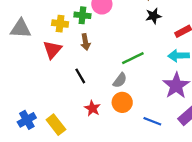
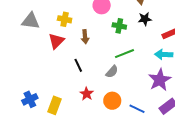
green cross: (82, 15) -> (119, 26), moved
orange circle: (122, 102) -> (112, 101), moved
yellow rectangle: (56, 125) -> (54, 105), turned 54

